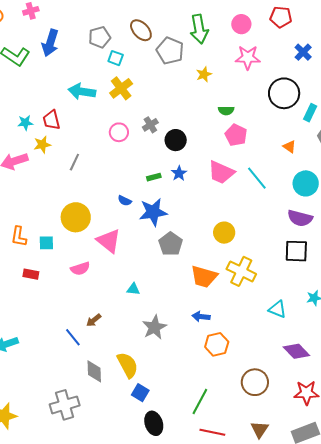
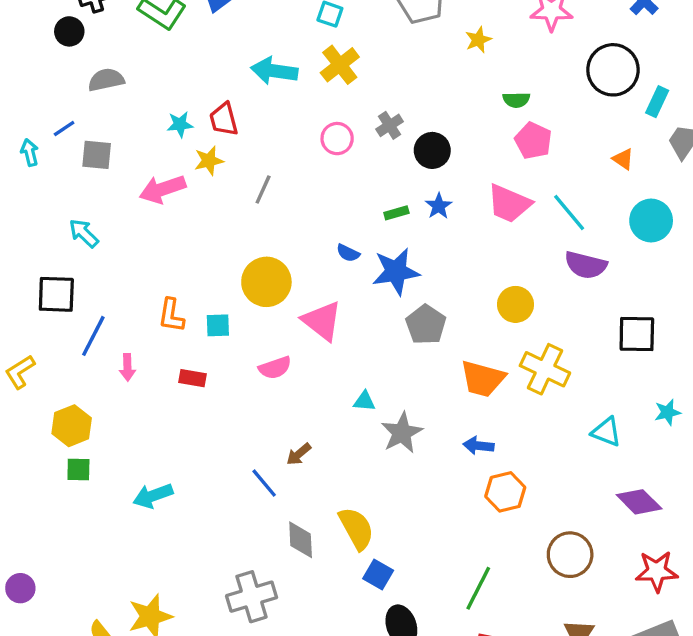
purple semicircle: (300, 218) -> (586, 265), moved
gray star: (154, 327) -> (402, 433), moved

